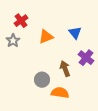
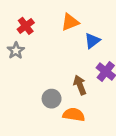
blue triangle: (75, 33) -> (92, 41), turned 32
orange triangle: (46, 37) -> (70, 22), moved

